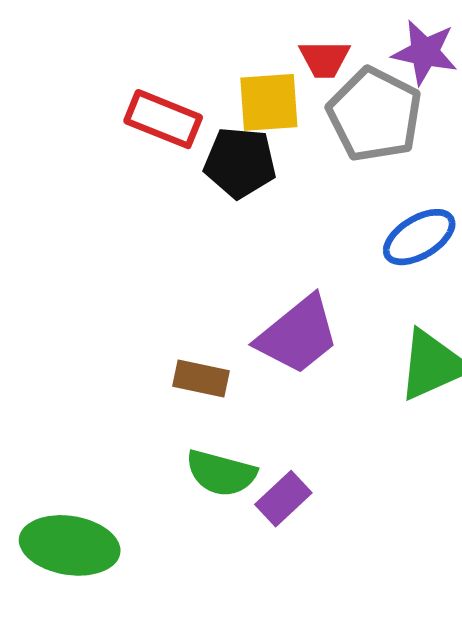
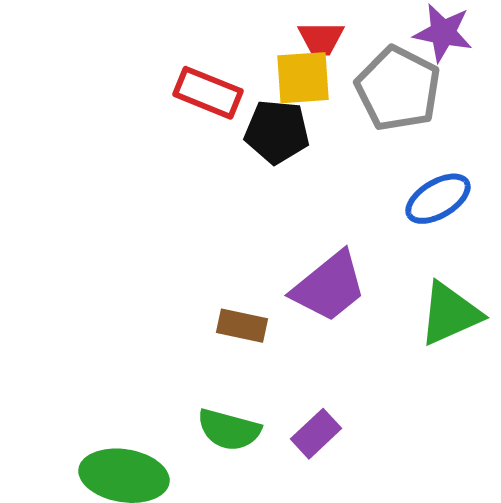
red trapezoid: (325, 59) -> (321, 39), moved
green semicircle: (221, 473) -> (229, 430), moved

